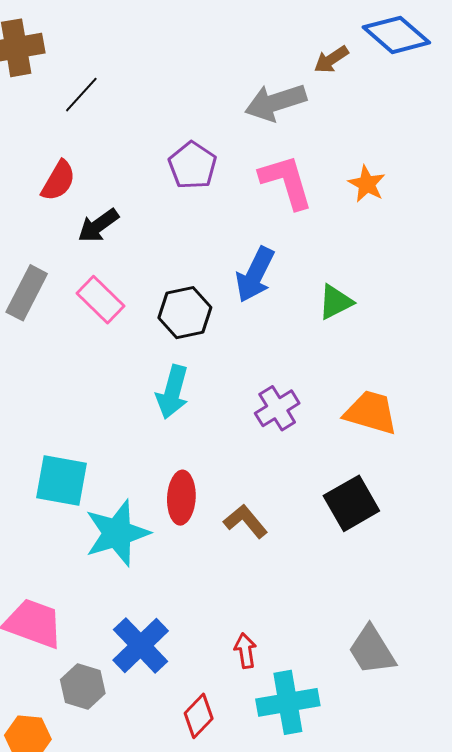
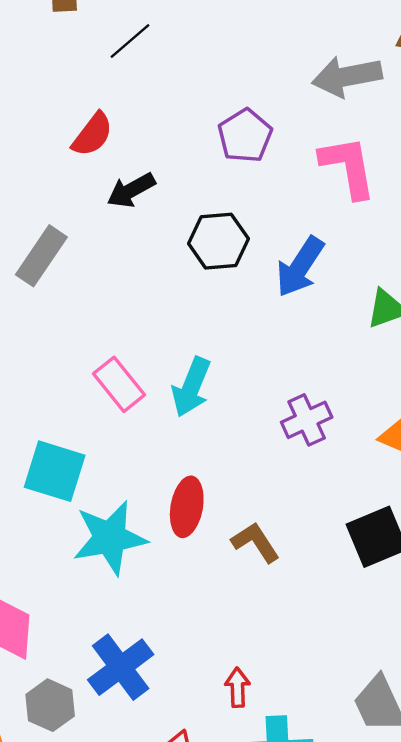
pink rectangle: (101, 300) -> (119, 384), moved
black hexagon: (185, 313) -> (218, 241), moved

